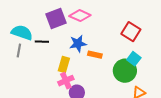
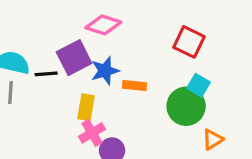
purple square: (56, 19) -> (74, 58), moved

